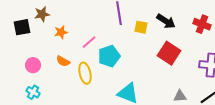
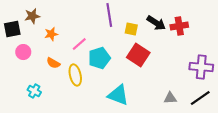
red cross: (202, 24) -> (179, 26), moved, turned -30
red square: (169, 53) -> (138, 55), moved
pink circle: (33, 65) -> (23, 52), moved
cyan cross: (33, 92) -> (34, 91), moved

